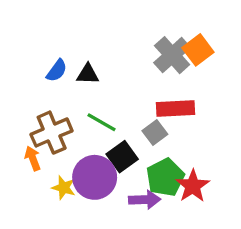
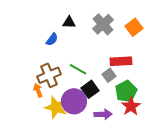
gray cross: (172, 55) -> (103, 24), moved
black triangle: (88, 74) -> (69, 22), moved
green pentagon: (165, 177) -> (126, 91), moved
yellow star: (64, 188) -> (56, 107), size x1.6

